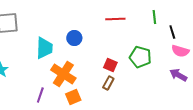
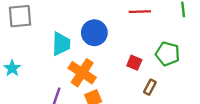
blue circle: (74, 38) -> (94, 33), size x1.5
brown rectangle: (108, 83) -> (150, 87), moved

